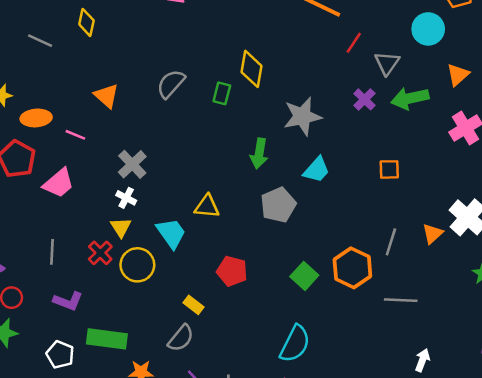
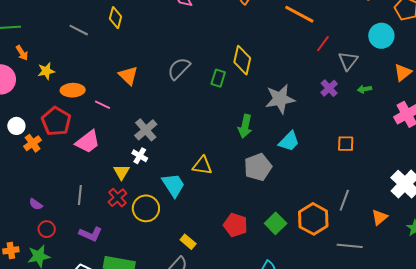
green arrow: (410, 98) -> (364, 89), size x0.5
yellow triangle: (121, 227) -> (122, 172), moved
orange triangle: (432, 234) -> (380, 217), moved
red pentagon: (232, 271) -> (235, 225), moved

